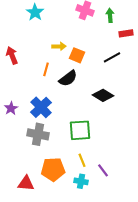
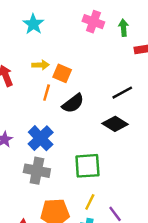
yellow arrow: (59, 46) -> (41, 65), moved
orange square: (77, 55) -> (62, 73), moved
black line: (112, 57) -> (122, 93), moved
yellow line: (82, 160) -> (90, 202), turned 48

